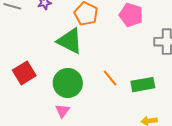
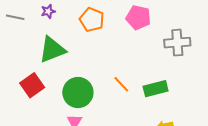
green triangle: (70, 41) -> (52, 50), moved, turned -44

